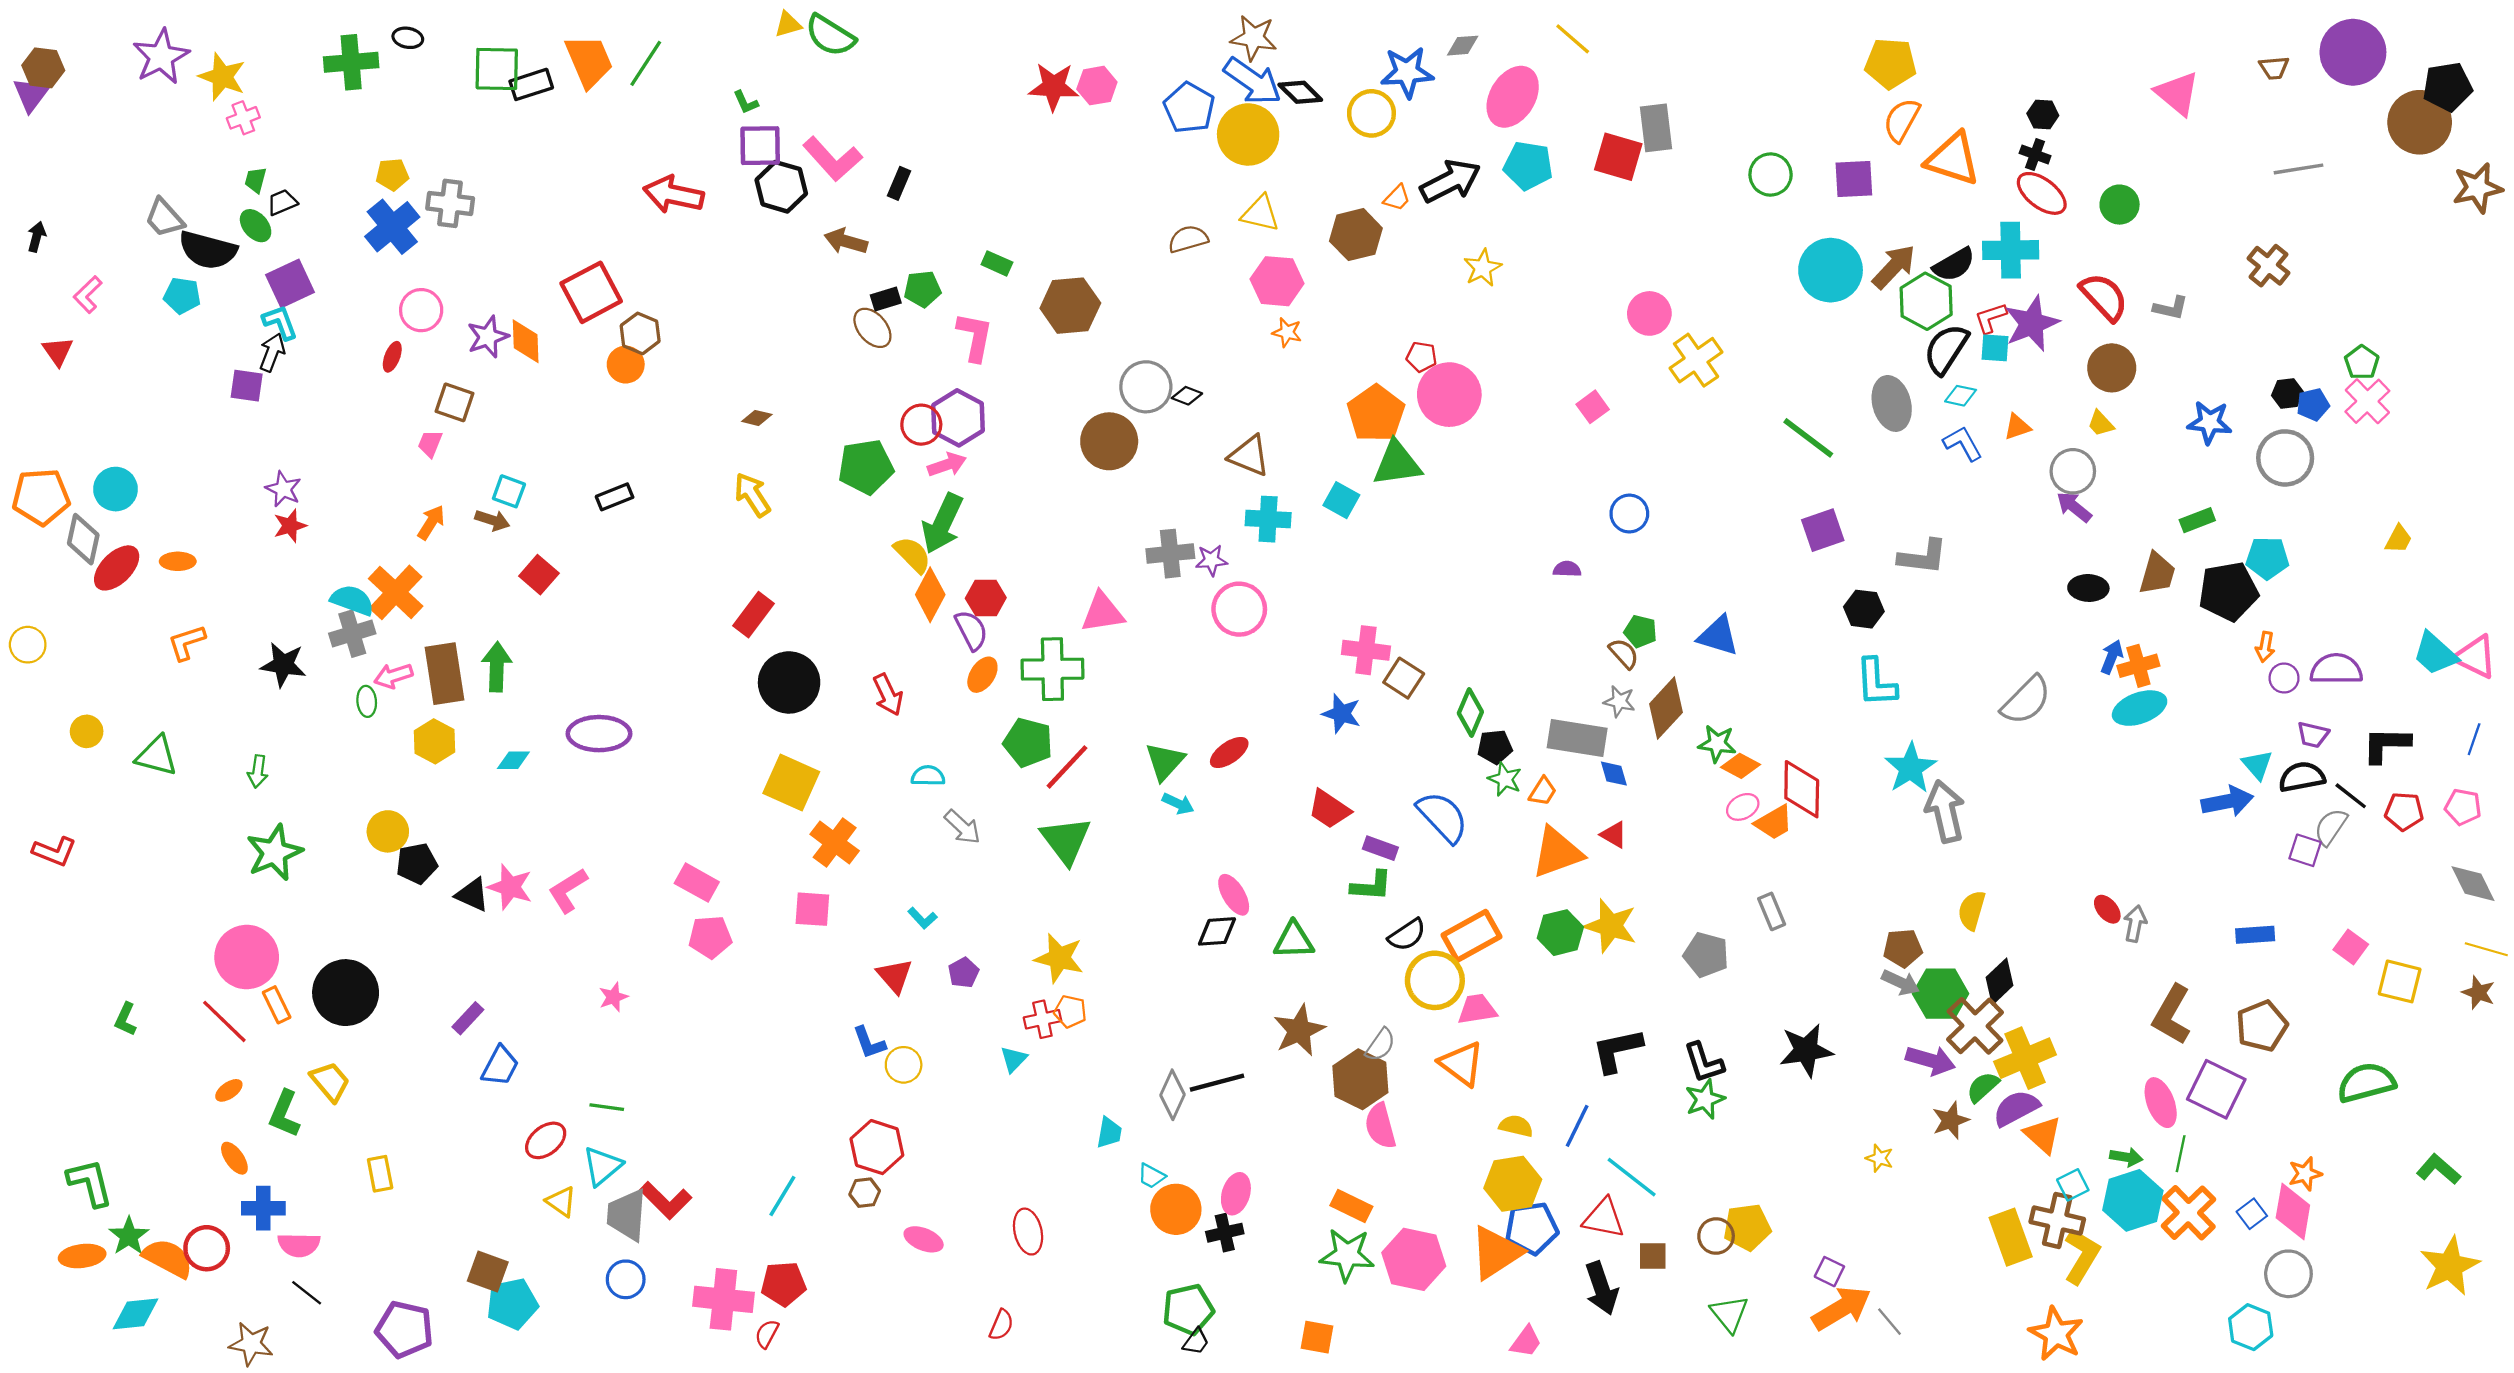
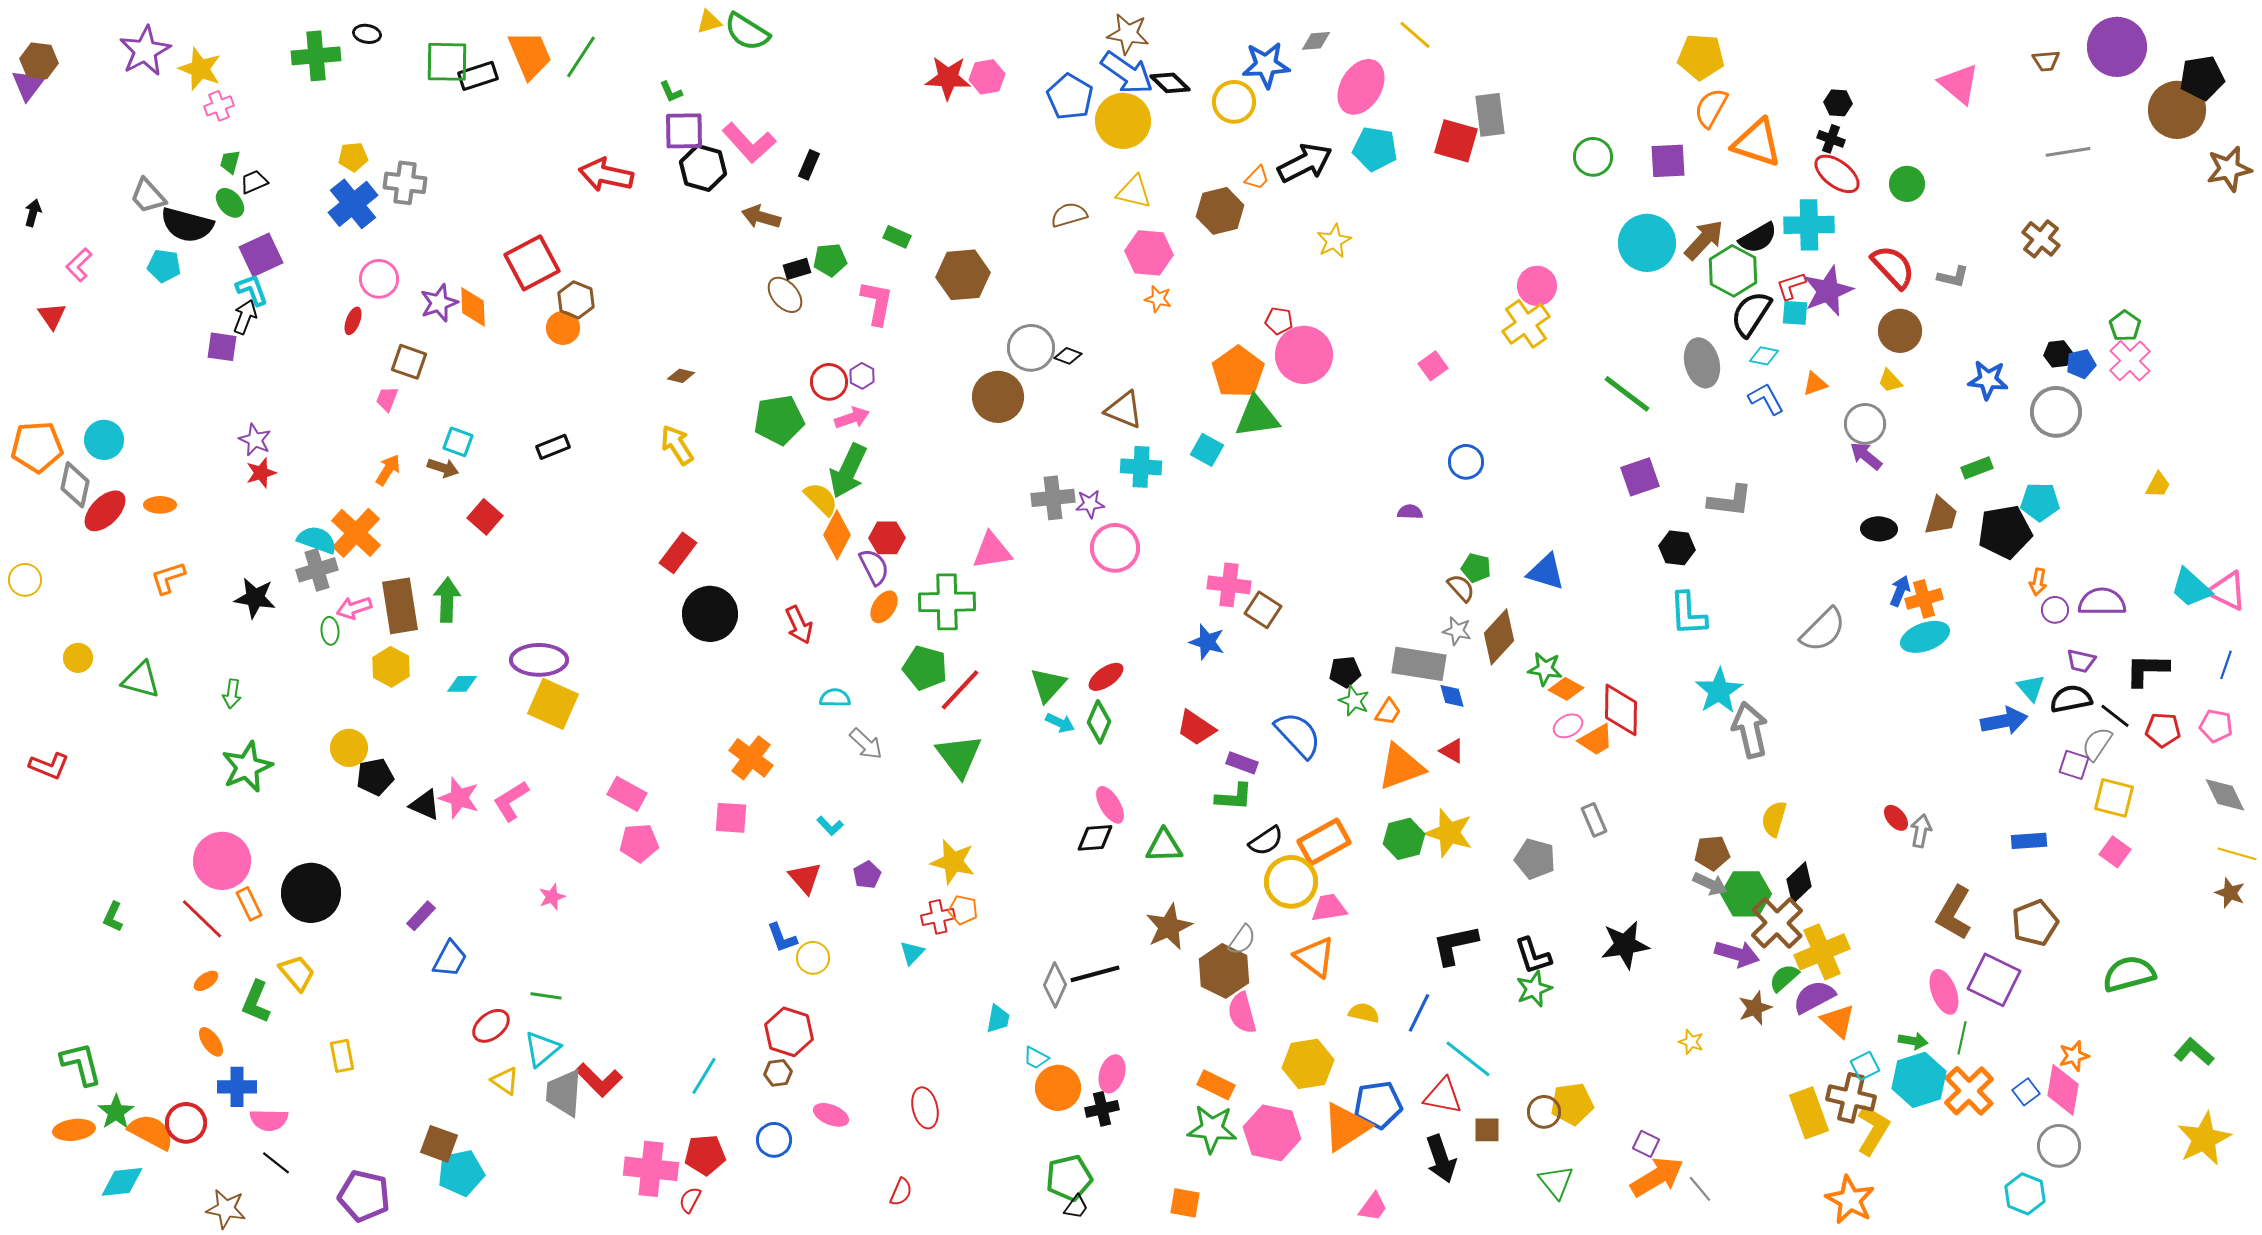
pink circle: (1649, 313) -> (1537, 286), moved
purple hexagon: (958, 418) -> (862, 376), size x0.5
green diamond: (1470, 712) -> (1099, 722), moved
yellow square: (791, 783) -> (553, 704), moved
yellow square: (2400, 981) -> (2114, 798), moved
yellow hexagon: (1513, 1184) -> (1308, 1064), moved
blue circle: (626, 1279) -> (774, 1140), moved

